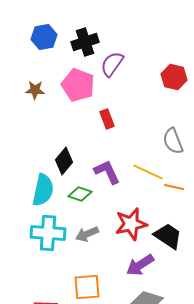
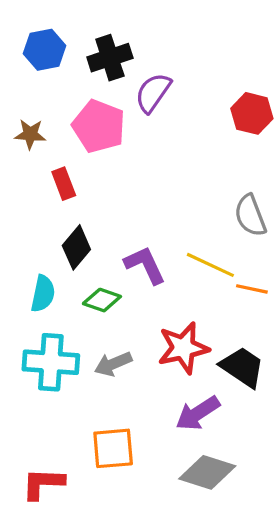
red rectangle: (107, 119) -> (64, 184), moved
cyan semicircle: (43, 190) -> (43, 294), size x0.7

